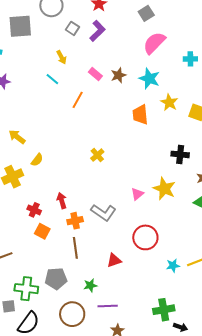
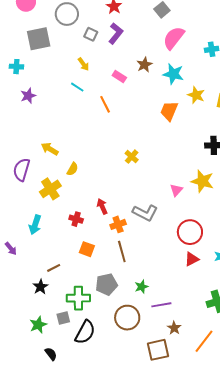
brown star: (118, 75) -> (144, 65), moved
orange line: (78, 100) -> (105, 104), turned -48
orange trapezoid: (140, 115) -> (169, 111), turned 35
orange square: (42, 231) -> (87, 249), moved
red triangle: (114, 260) -> (192, 259), moved

